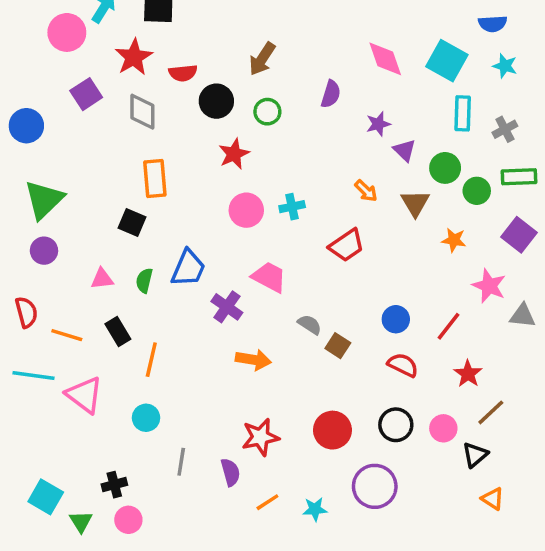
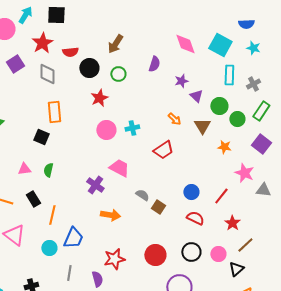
green rectangle: (519, 177) -> (261, 111), turned -54
blue trapezoid: (188, 268) -> (73, 238), moved

